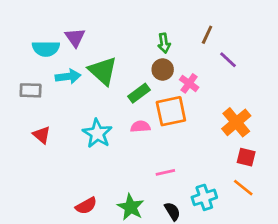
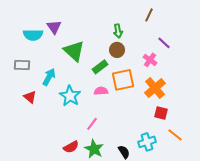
brown line: (207, 35) -> (149, 15), moved
cyan arrow: (68, 76) -> (49, 77), moved, turned -54
pink cross: (189, 83) -> (150, 60), moved
orange cross: (236, 122) -> (155, 88), moved
red square: (246, 157) -> (161, 113), moved
pink line: (165, 172) -> (92, 124), moved, turned -40
red semicircle: (86, 206) -> (71, 147), moved

